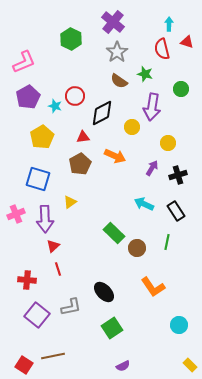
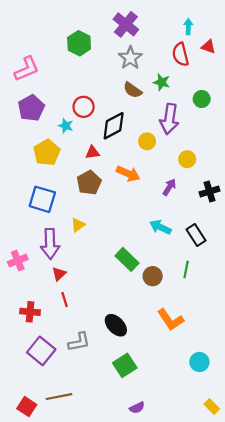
cyan star: (55, 106) -> (66, 126), moved
black cross: (178, 175) -> (209, 191), moved
pink cross: (16, 214) -> (18, 261), moved

